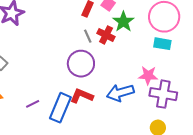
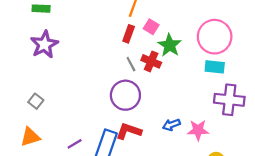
pink star: (148, 75) -> (198, 130), moved
blue arrow: (120, 93) -> (171, 125), size x0.6
purple cross: (163, 94) -> (229, 100), moved

